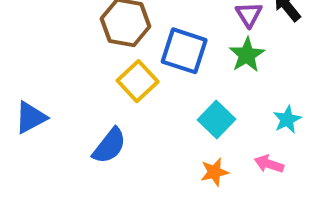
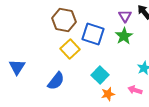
blue triangle: (31, 117) -> (17, 67), turned -30
cyan square: (216, 119) -> (100, 75), moved

